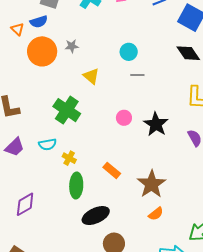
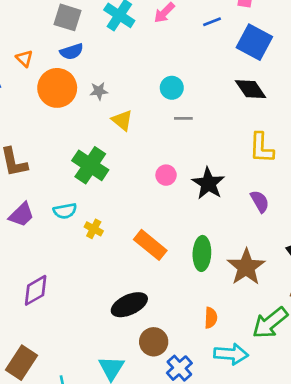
blue semicircle: (39, 22) -> (72, 52), moved
gray star: (72, 46) -> (99, 91), moved
orange rectangle: (112, 170) -> (150, 245), size x1.4
brown star: (152, 184) -> (246, 267), moved
green ellipse: (76, 185) -> (202, 253), moved
orange semicircle: (156, 214) -> (211, 318), moved, turned -49

